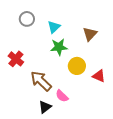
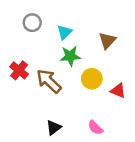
brown arrow: (41, 81) -> (49, 81), moved
pink semicircle: (62, 96) -> (95, 128), moved

